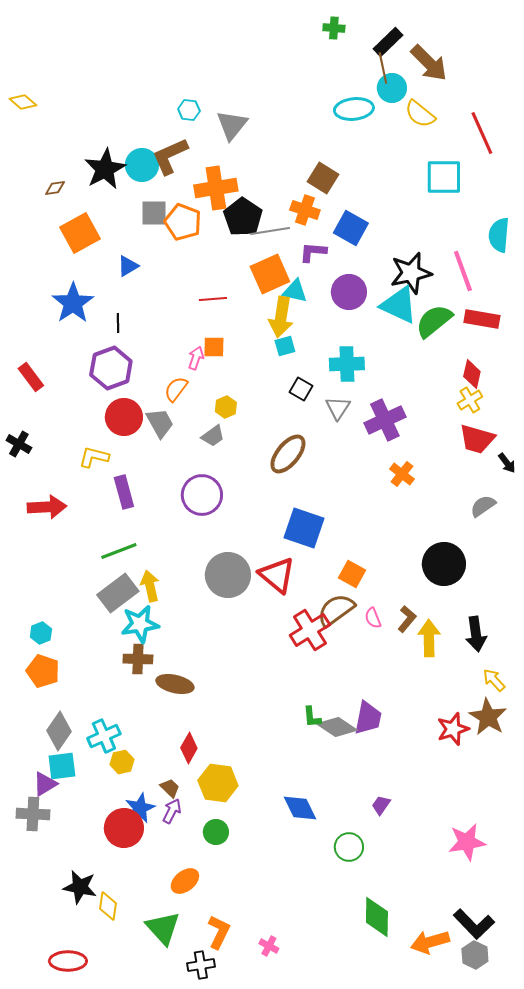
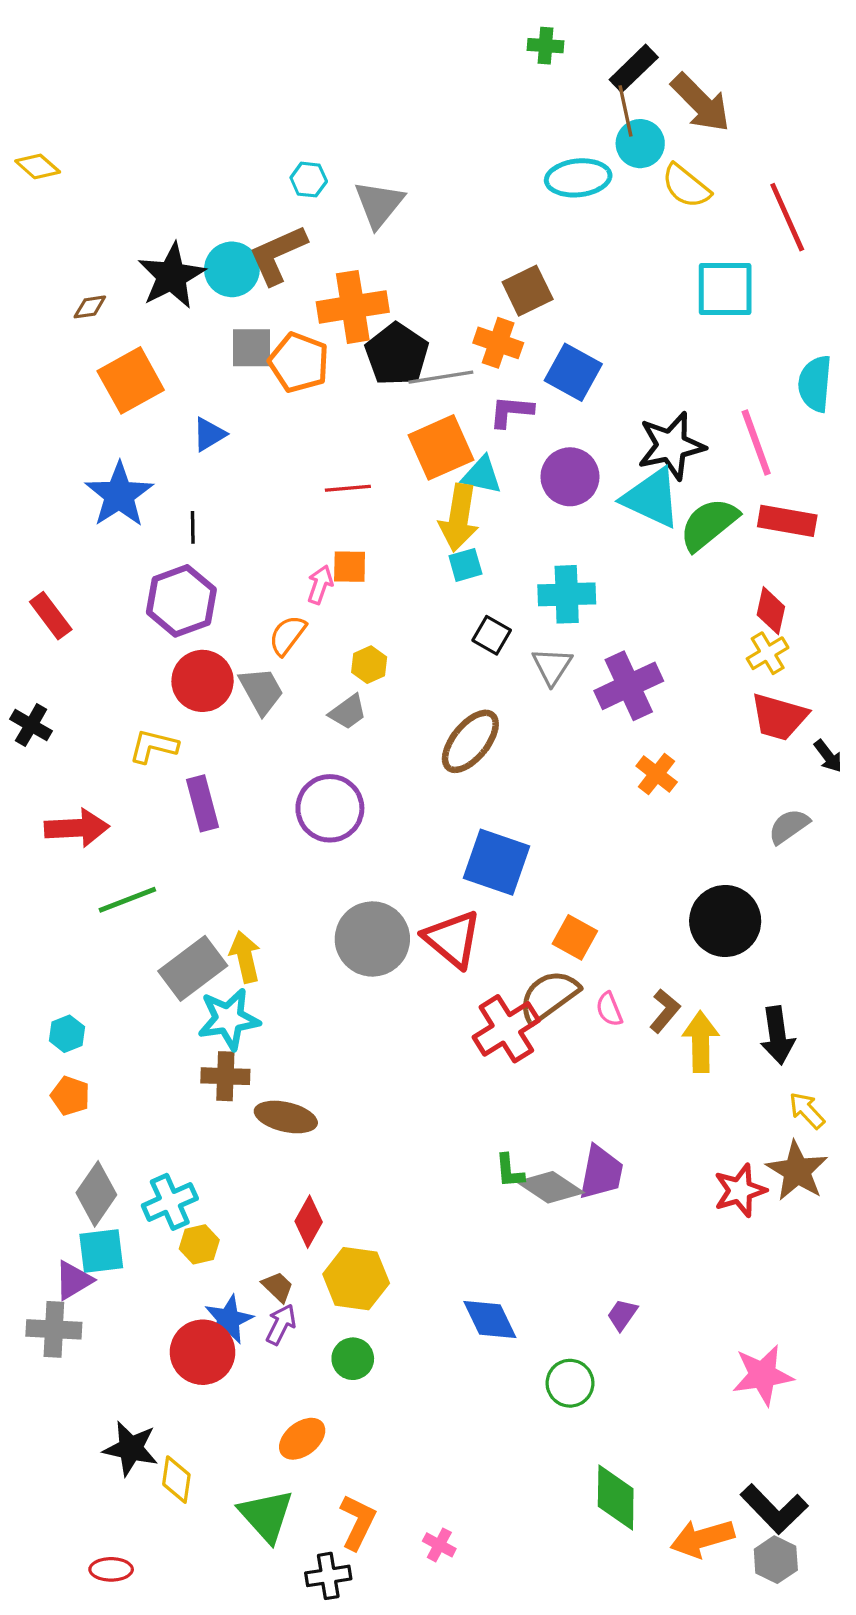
brown square: (323, 178) -> (528, 291), turned 32
green line: (119, 551) -> (127, 900), moved
orange pentagon: (43, 671) -> (70, 1096), size x0.7
red ellipse: (68, 961) -> (111, 1569), size x0.7

